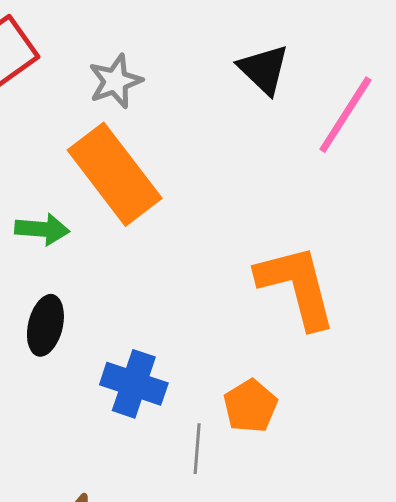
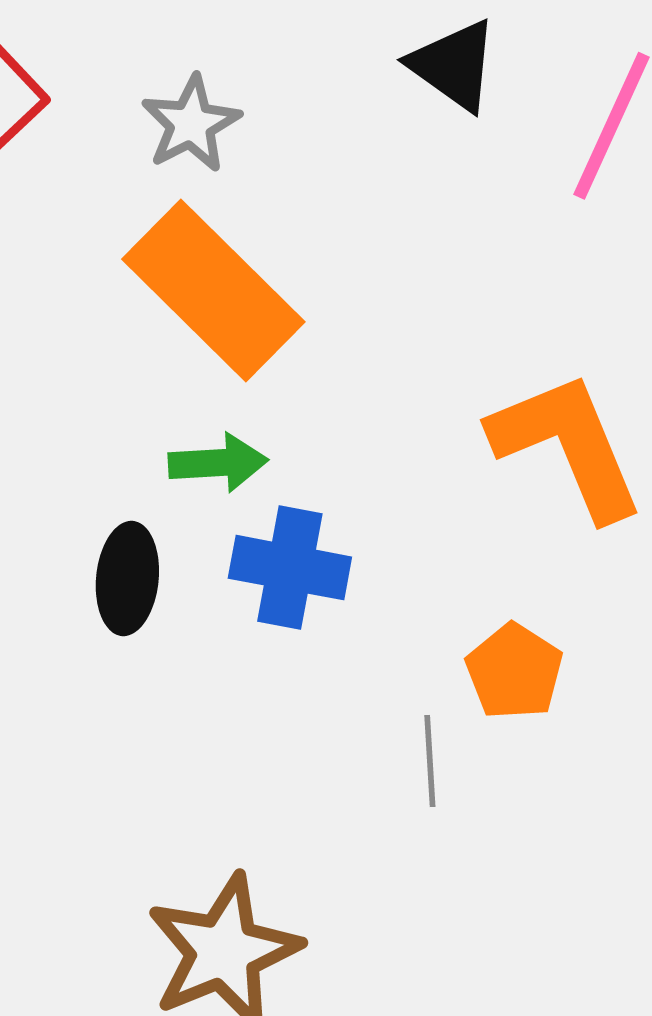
green arrow: (42, 229) -> (218, 463), moved
blue cross: (134, 384) -> (290, 568), moved

